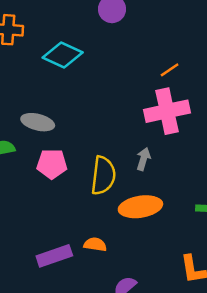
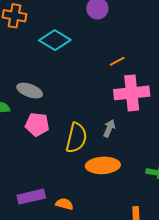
orange line: (170, 70) -> (117, 61), moved
orange semicircle: (95, 244) -> (64, 204), moved

